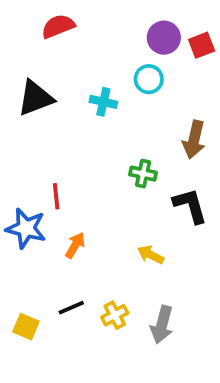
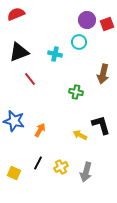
red semicircle: (58, 26) -> (16, 14), moved
red line: (56, 196) -> (30, 79), moved, turned -32
black L-shape: (190, 206) -> (101, 125), moved
black line: (71, 308) -> (38, 163), turned -40

